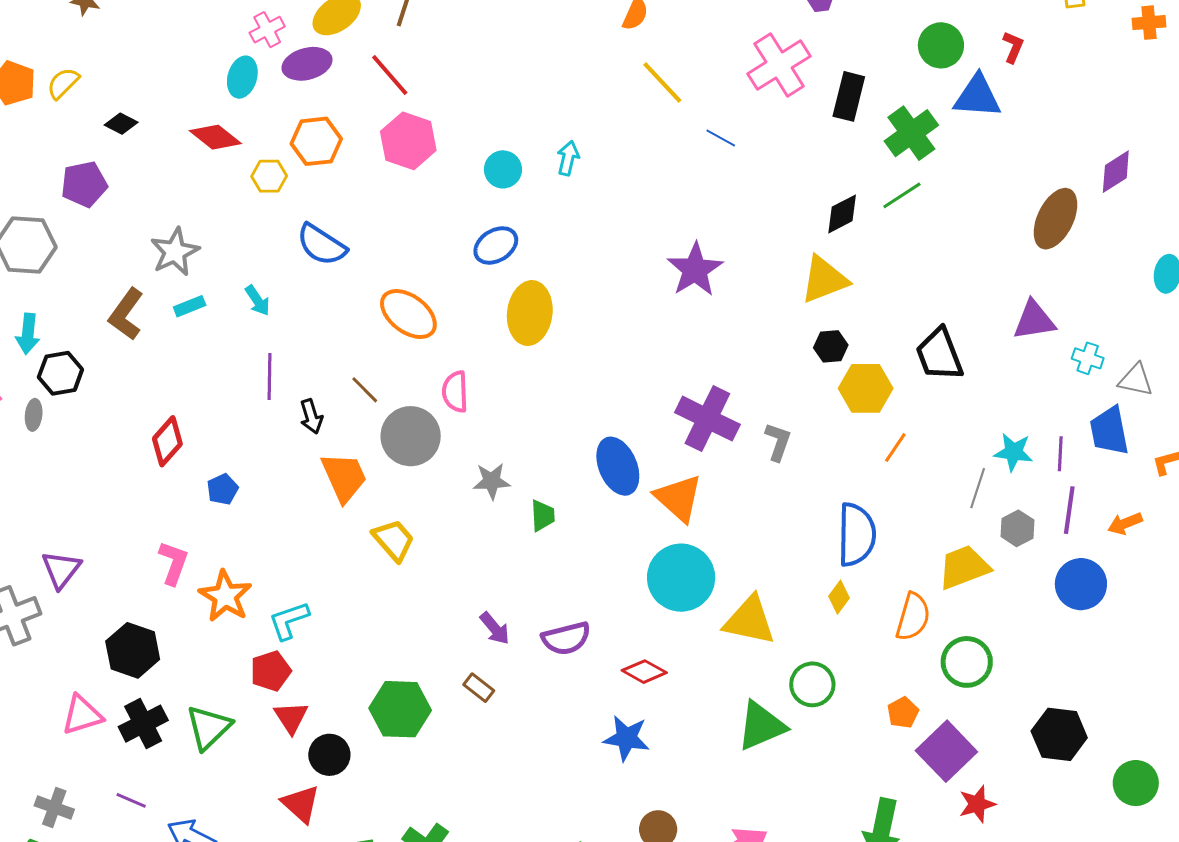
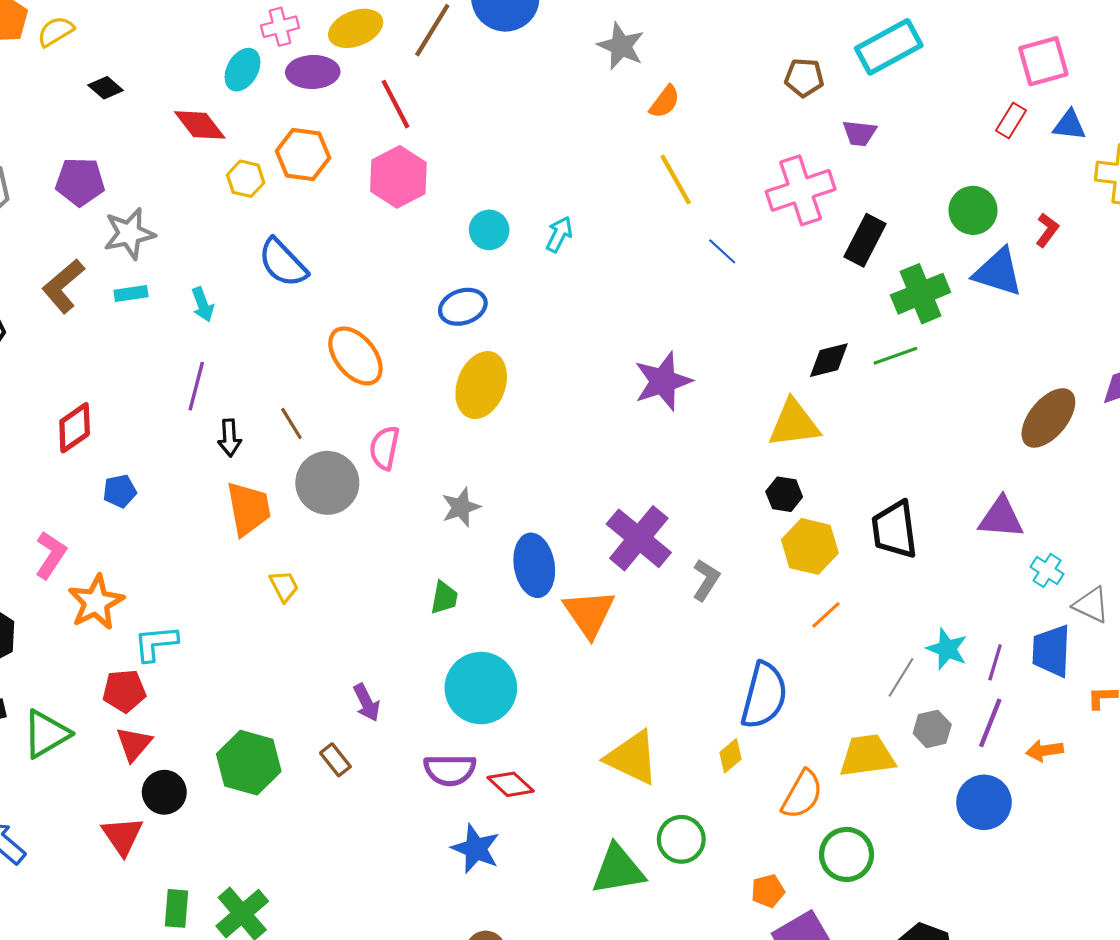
purple pentagon: (84, 184) -> (80, 182), moved
gray star: (492, 481) -> (461, 507), moved, turned -30
yellow trapezoid: (394, 540) -> (284, 586), size x0.7
cyan circle: (681, 578) -> (481, 688), moved
purple semicircle: (566, 638) -> (450, 770), moved

